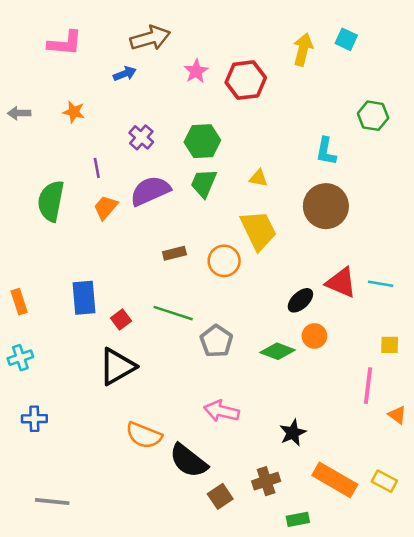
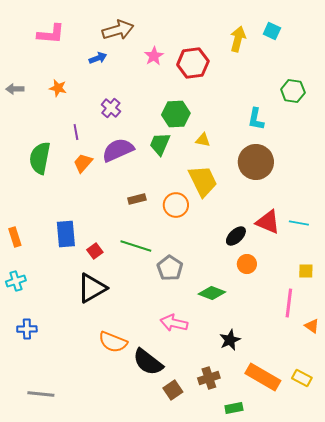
green hexagon: (202, 141) -> (176, 114), moved
green diamond: (278, 351) -> (212, 293), moved

